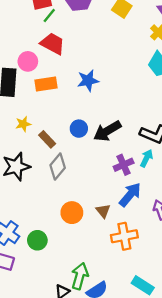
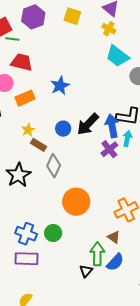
green line: (49, 15) -> (12, 39), turned 72
yellow star: (23, 124) -> (28, 130), moved
blue arrow: (130, 195) -> (112, 126), moved, turned -35
brown triangle: (103, 211) -> (114, 237), moved
orange circle: (72, 213) -> (76, 202), size x1.4

